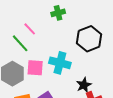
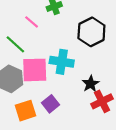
pink line: (30, 29) -> (32, 22), moved
pink square: (35, 68) -> (35, 70), size x1.4

